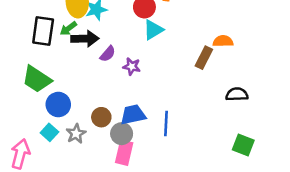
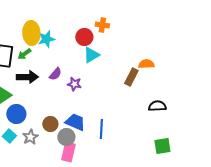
black arrow: (85, 39) -> (27, 77), moved
blue trapezoid: (133, 115) -> (75, 122), turned 35
green square: (243, 145) -> (162, 146), turned -30

